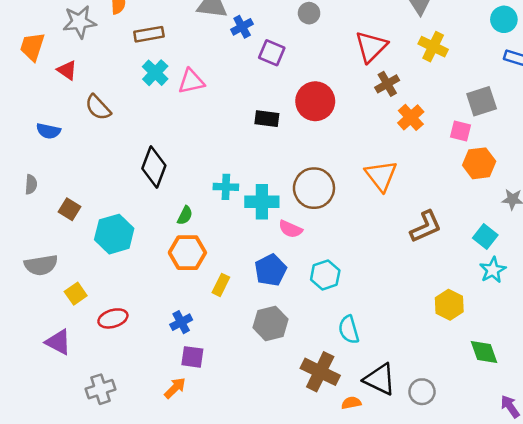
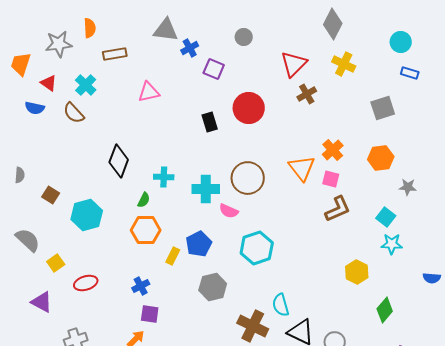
cyan cross: (155, 73) -> (86, 85), moved
orange cross: (411, 117) -> (333, 150), moved
black rectangle: (267, 119) -> (210, 122), turned 66
blue semicircle: (48, 131) -> (35, 108), moved
pink square: (460, 131) -> (331, 179), moved
cyan cross: (226, 187) -> (164, 177), moved
gray semicircle: (41, 265) -> (28, 240), turned -128
blue pentagon: (271, 270) -> (199, 244), moved
cyan star: (493, 270) -> (392, 244), turned 30
cyan hexagon: (325, 275) -> (257, 248), size x1.4
cyan semicircle: (349, 330) -> (281, 305), moved
green diamond: (484, 352) -> (385, 310), turned 60

